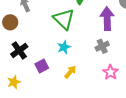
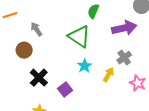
purple arrow: (107, 19) -> (124, 28), turned 90
yellow arrow: (70, 72) -> (108, 75), moved

